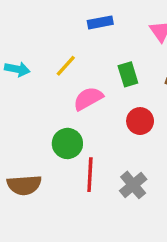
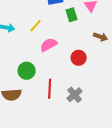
green rectangle: (128, 74) -> (72, 15), moved
green circle: (67, 143) -> (27, 71), moved

